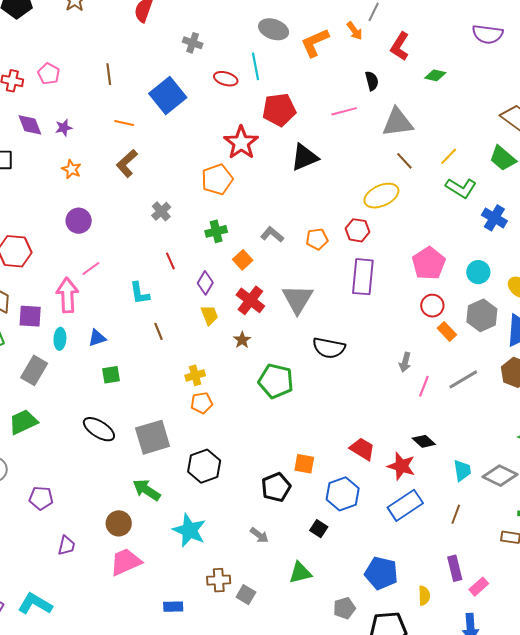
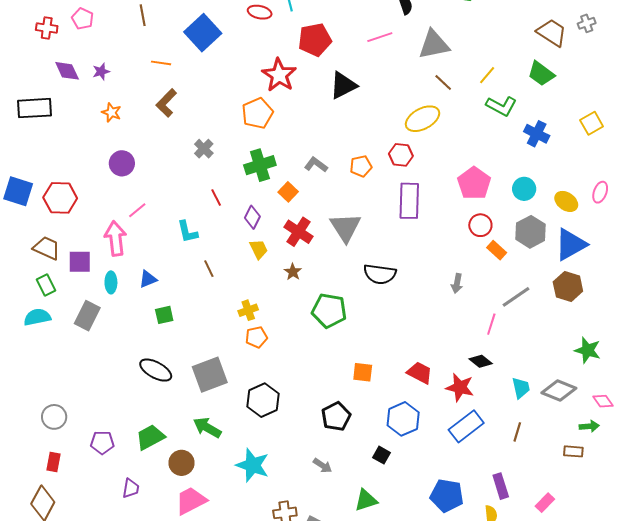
green cross: (216, 231) -> (260, 165), size x1.4
pink line: (424, 386) -> (491, 324), moved
green trapezoid: (23, 422) -> (150, 437), moved
orange square: (304, 464) -> (363, 372), moved
purple rectangle: (455, 568) -> (501, 486), moved

